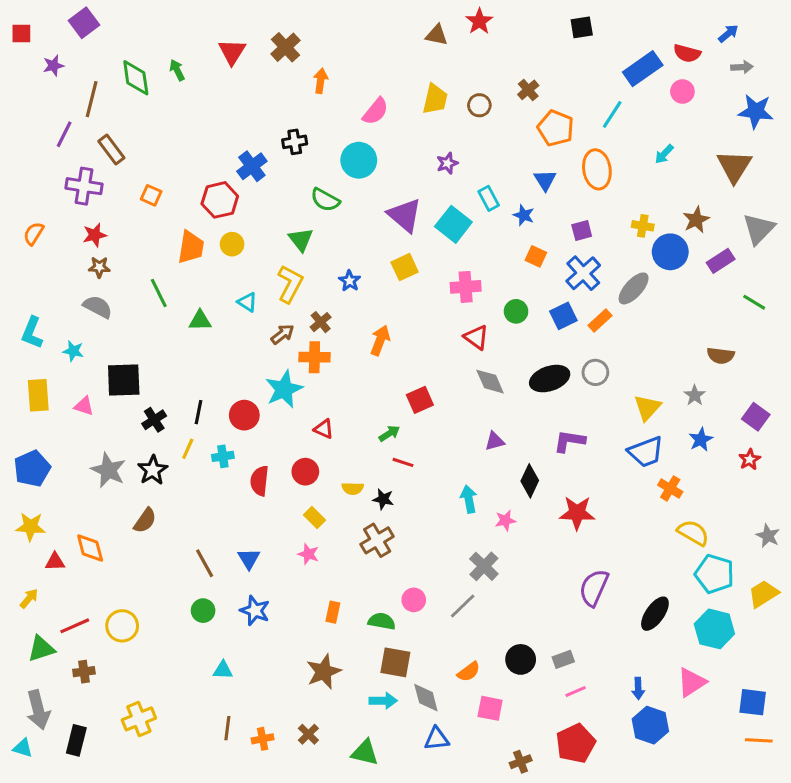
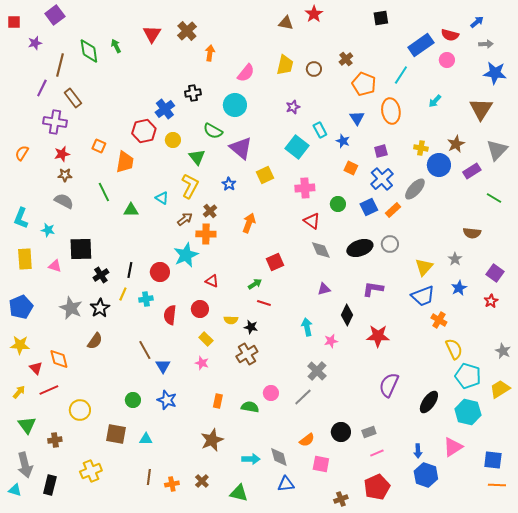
orange square: (151, 195) -> (99, 146), moved
purple triangle: (405, 215) -> (241, 148), moved
yellow circle: (232, 244) -> (173, 140), moved
yellow semicircle: (693, 533) -> (454, 349), turned 35
red triangle: (55, 562) -> (36, 368), turned 48
brown line: (205, 563) -> (145, 350), moved
red line: (75, 626) -> (49, 390), moved
green triangle: (41, 649) -> (27, 425), turned -48
brown square: (395, 662) -> (116, 434), moved

